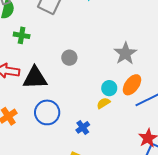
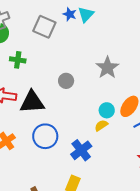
gray star: (125, 53) -> (107, 68), moved
blue cross: (83, 127) -> (81, 150), size x1.5

